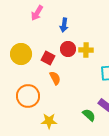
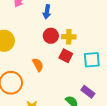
red square: (48, 58) -> (66, 56), moved

